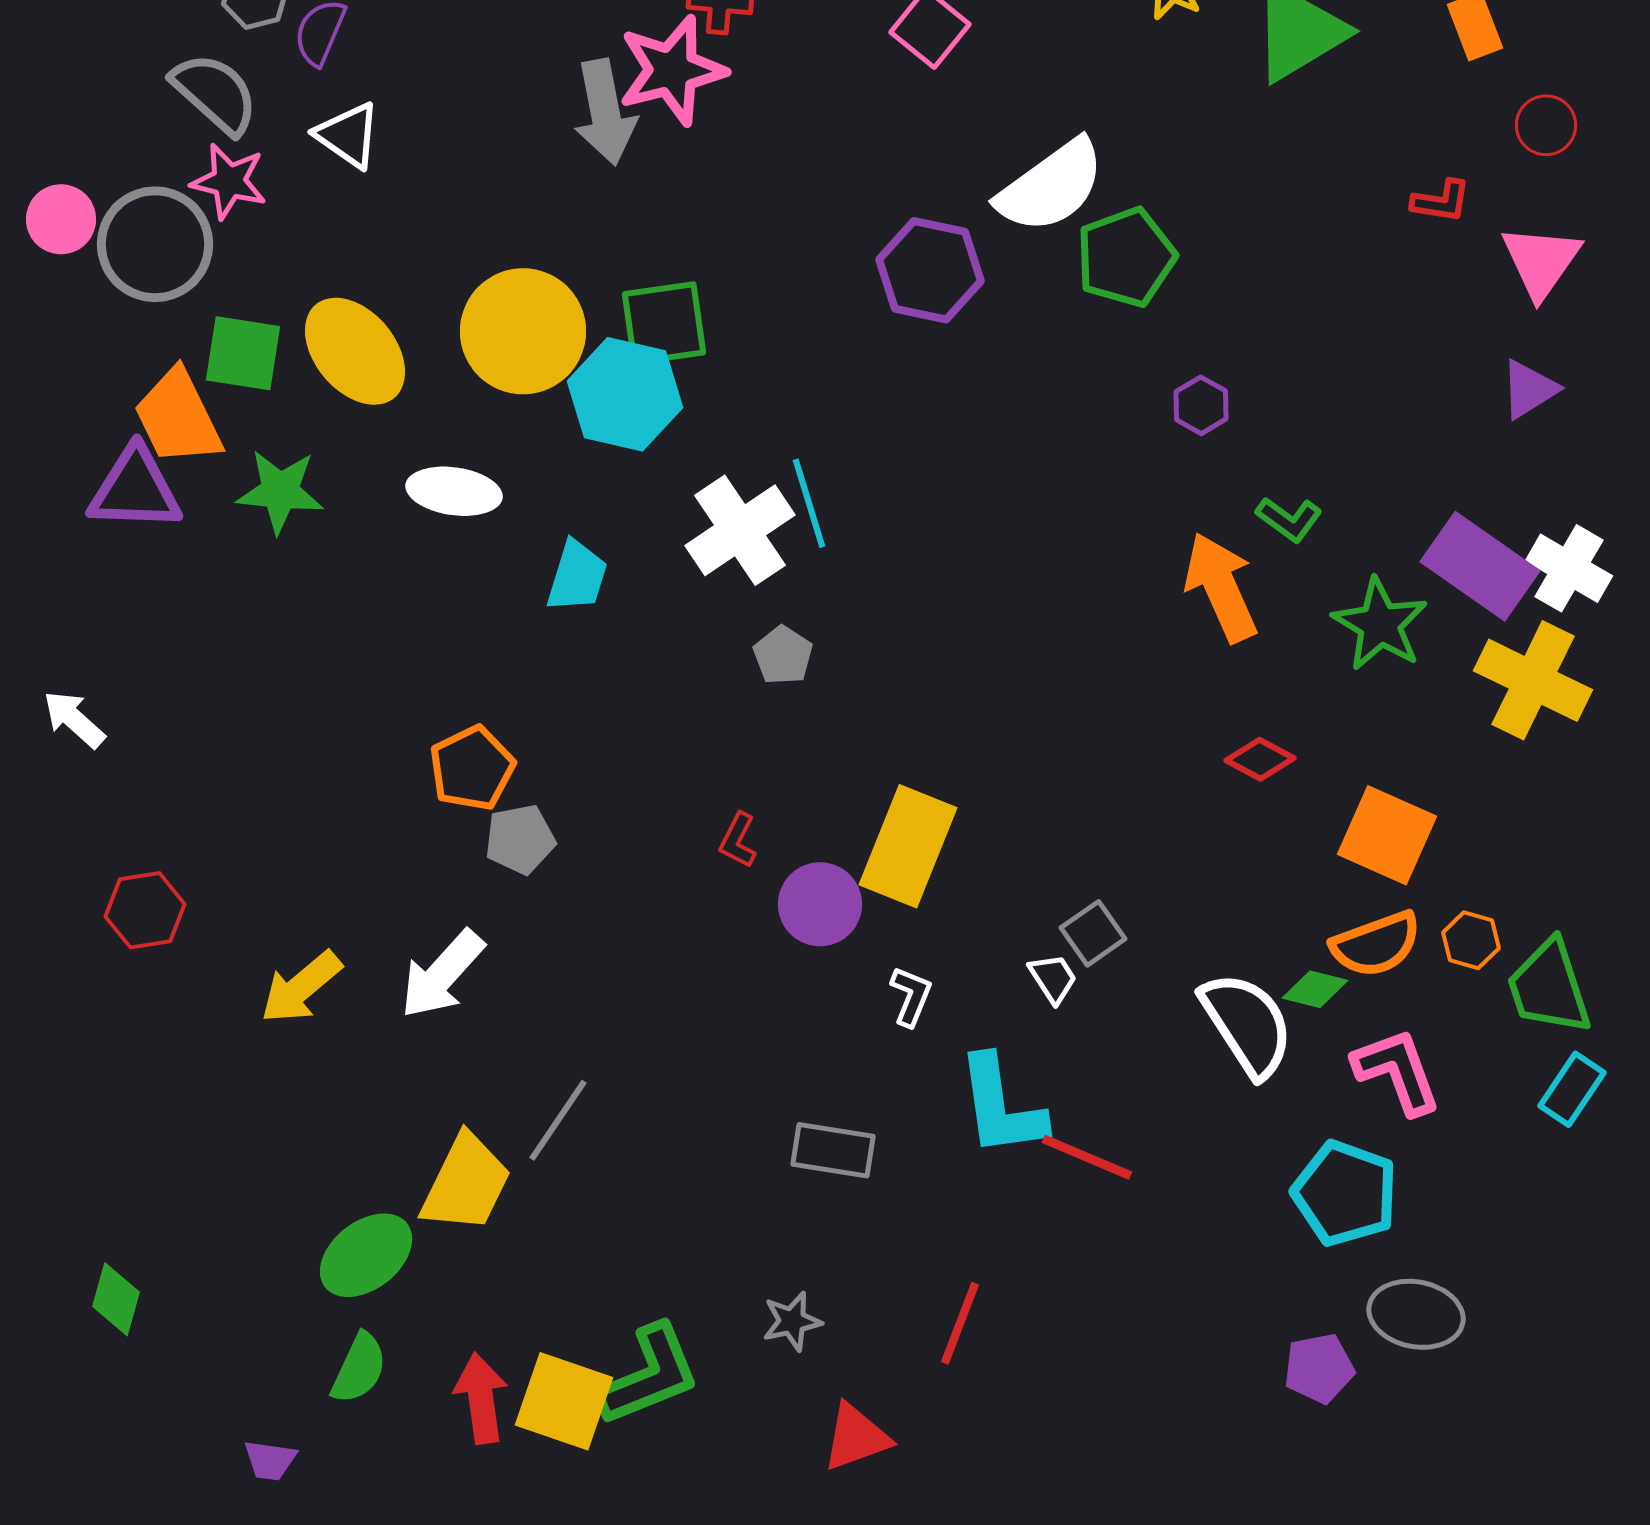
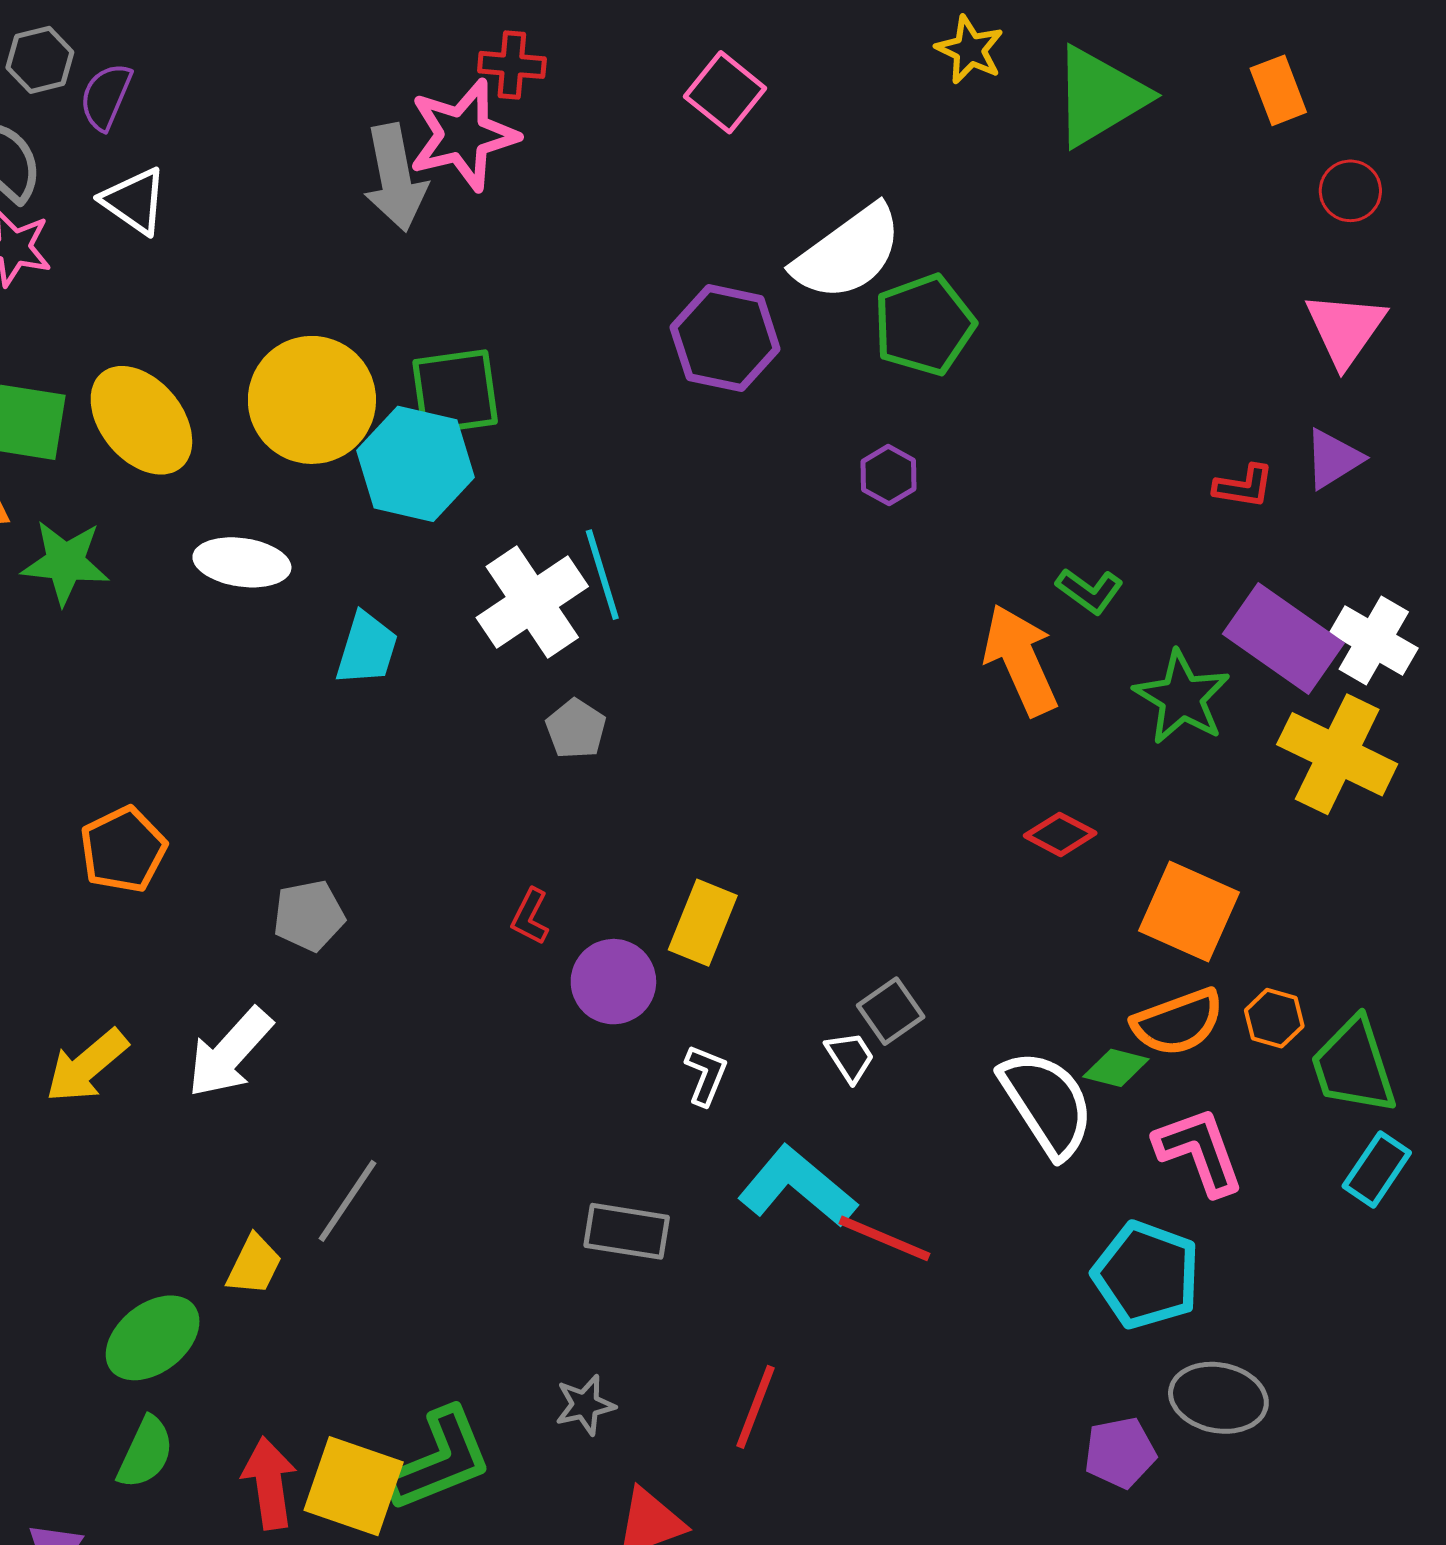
red L-shape: (1441, 201) -> (1244, 486), moved
purple hexagon: (1201, 405) -> (889, 475), moved
orange pentagon: (472, 768) -> (123, 850), moved
yellow rectangle: (908, 846) -> (703, 923), size x0.7
cyan L-shape: (1001, 1106) -> (797, 1187), turned 138
yellow trapezoid: (466, 1183) -> (254, 1265), size x0.6

